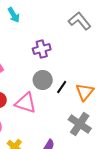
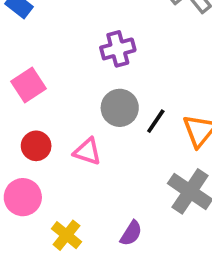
pink triangle: (26, 103) -> (87, 152), size x0.7

